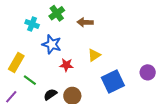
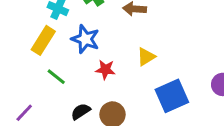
yellow rectangle: (16, 63) -> (43, 40), moved
green line: (30, 80) -> (56, 77), moved

